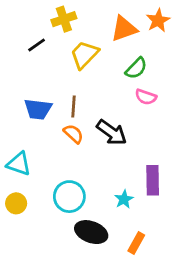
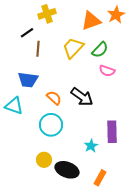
yellow trapezoid: (84, 55) -> (73, 48), moved
brown line: (73, 106) -> (38, 49), moved
cyan triangle: (19, 164) -> (14, 106), moved
cyan circle: (69, 197) -> (51, 125), moved
yellow circle: (16, 203) -> (44, 160), moved

